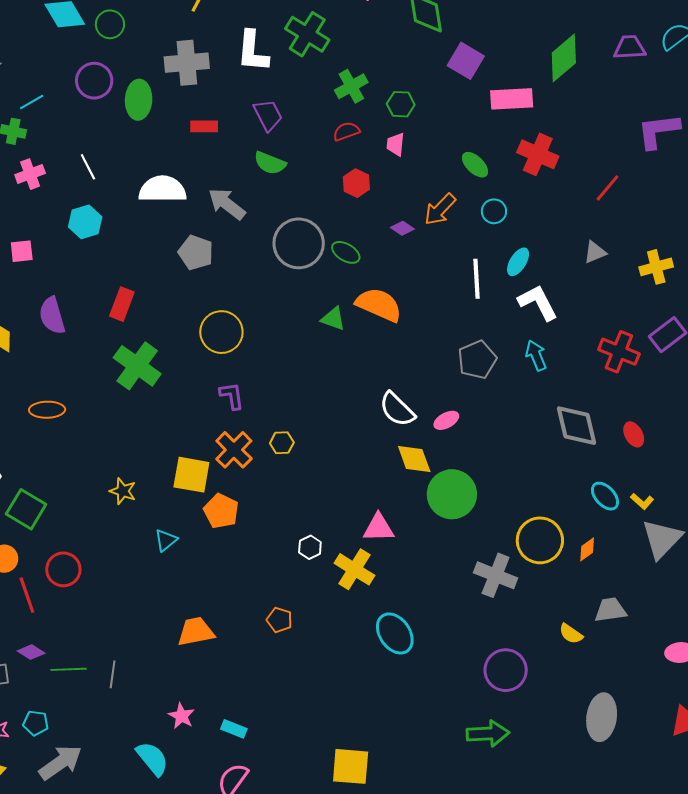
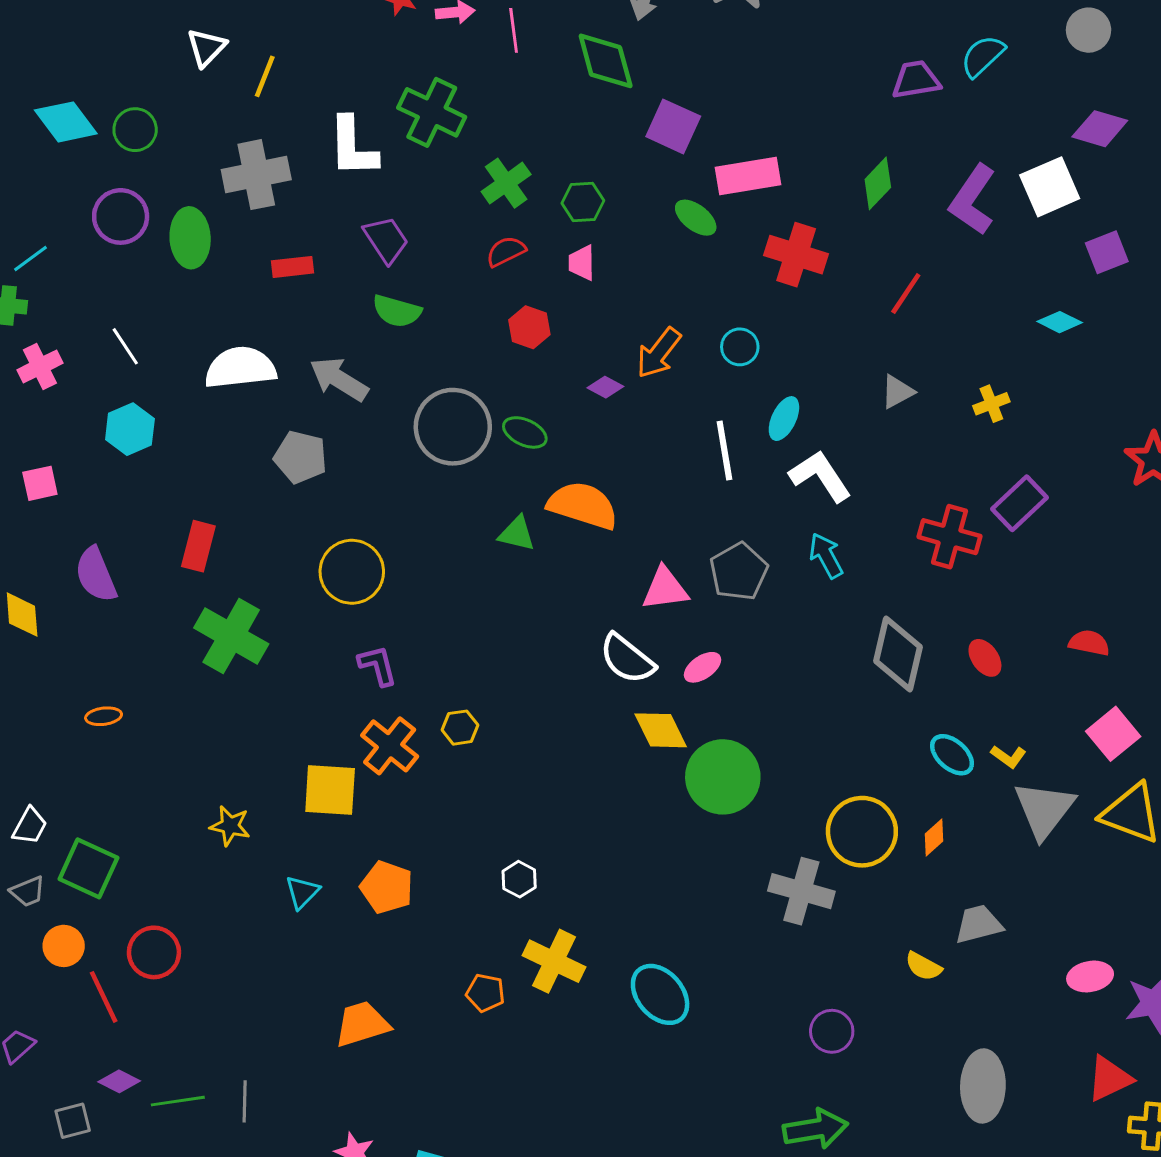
green diamond: (564, 58) -> (878, 183), moved, size x0.7
purple L-shape: (658, 131) -> (973, 200), turned -42
green ellipse: (475, 165) -> (696, 218), moved
yellow cross: (656, 267) -> (991, 404), size x0.7
orange ellipse: (47, 410) -> (104, 716), size x0.7
gray diamond: (576, 426) -> (898, 654), turned 33
orange pentagon: (221, 511) -> (387, 887), moved
pink triangle: (379, 528) -> (665, 589), moved
yellow cross: (354, 569) -> (554, 961), moved
purple circle: (506, 670) -> (832, 1031), size x0.7

